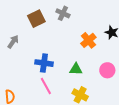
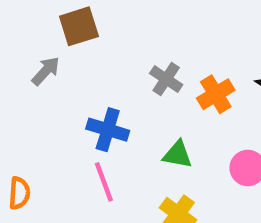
gray cross: (63, 13) -> (166, 79), moved
brown square: (36, 19) -> (79, 26), moved

